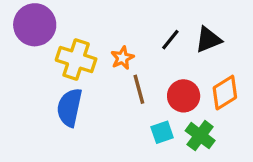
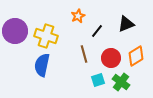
purple circle: (35, 25) -> (15, 31), moved
black line: (170, 40) -> (97, 31), moved
orange star: (122, 58) -> (78, 16), moved

